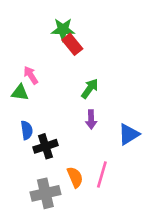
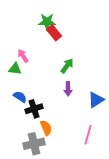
blue semicircle: (27, 130) -> (20, 97), turned -48
pink line: (102, 175) -> (88, 135), moved
orange semicircle: (75, 177) -> (46, 128), moved

